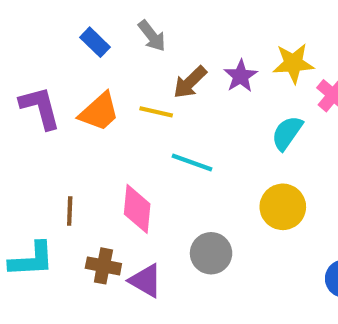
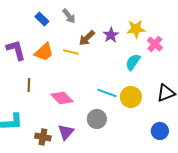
cyan line: (192, 163) -> (107, 93), moved
pink diamond: (137, 209) -> (62, 98), turned -50
brown line: (70, 211) -> (29, 85), moved
brown cross: (103, 266) -> (43, 137), moved
purple triangle: (146, 281) -> (66, 132), turned 42

